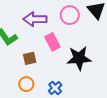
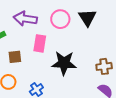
pink rectangle: (52, 42) -> (40, 43), turned 30

